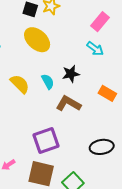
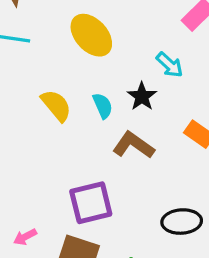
cyan arrow: (95, 49) -> (170, 65), moved
black star: (71, 74) -> (142, 96), turned -30

